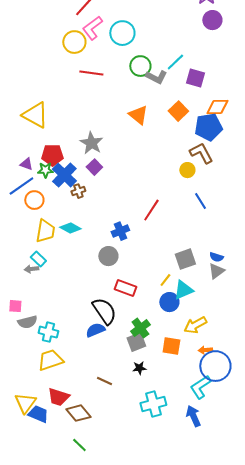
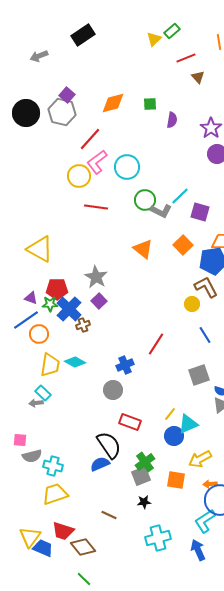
gray square: (185, 259) -> (199, 375), moved

